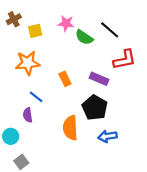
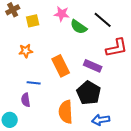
orange star: (28, 63) -> (26, 51), size x0.6
orange rectangle: (65, 79) -> (61, 66), size x1.5
blue line: (36, 97) -> (34, 83), turned -32

